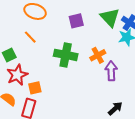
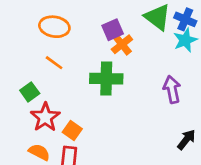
orange cross: (98, 55) -> (122, 44), moved
orange square: (35, 88) -> (72, 131), turned -32

